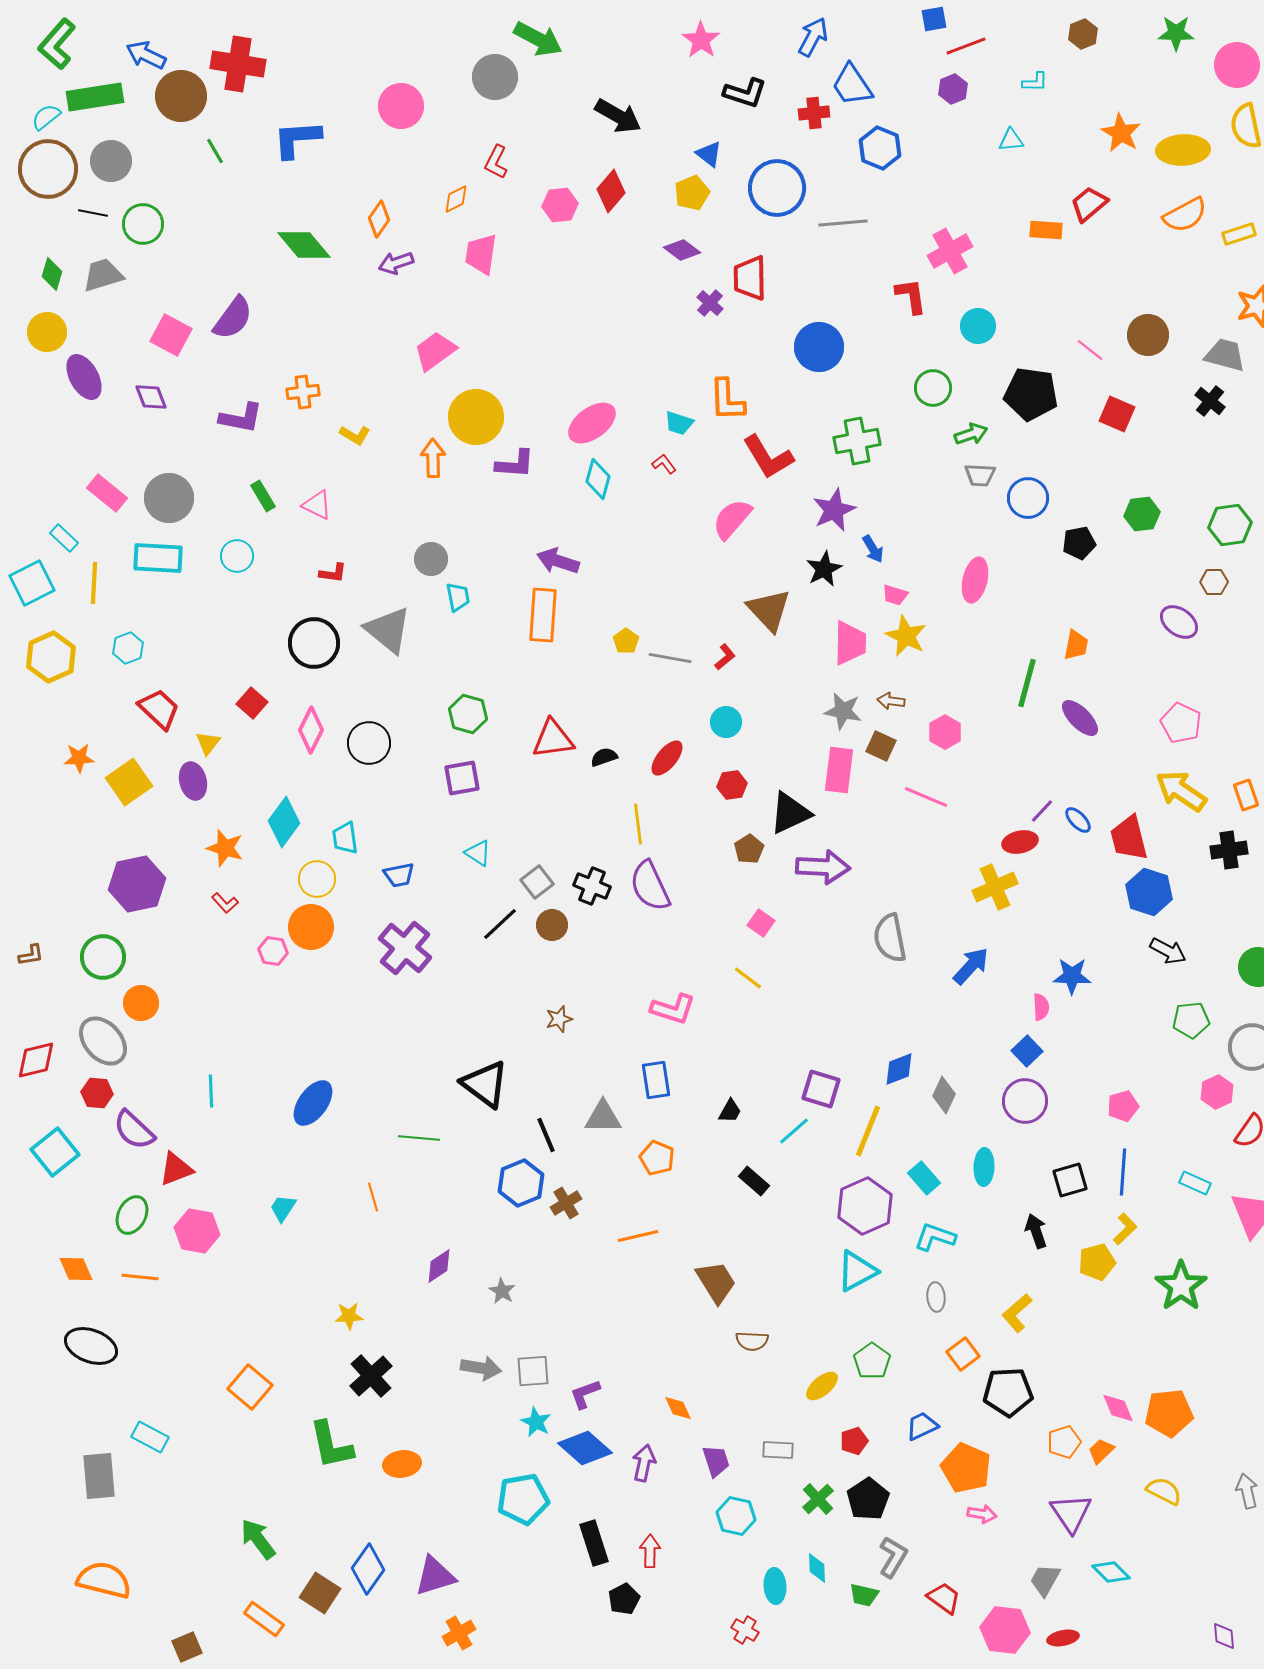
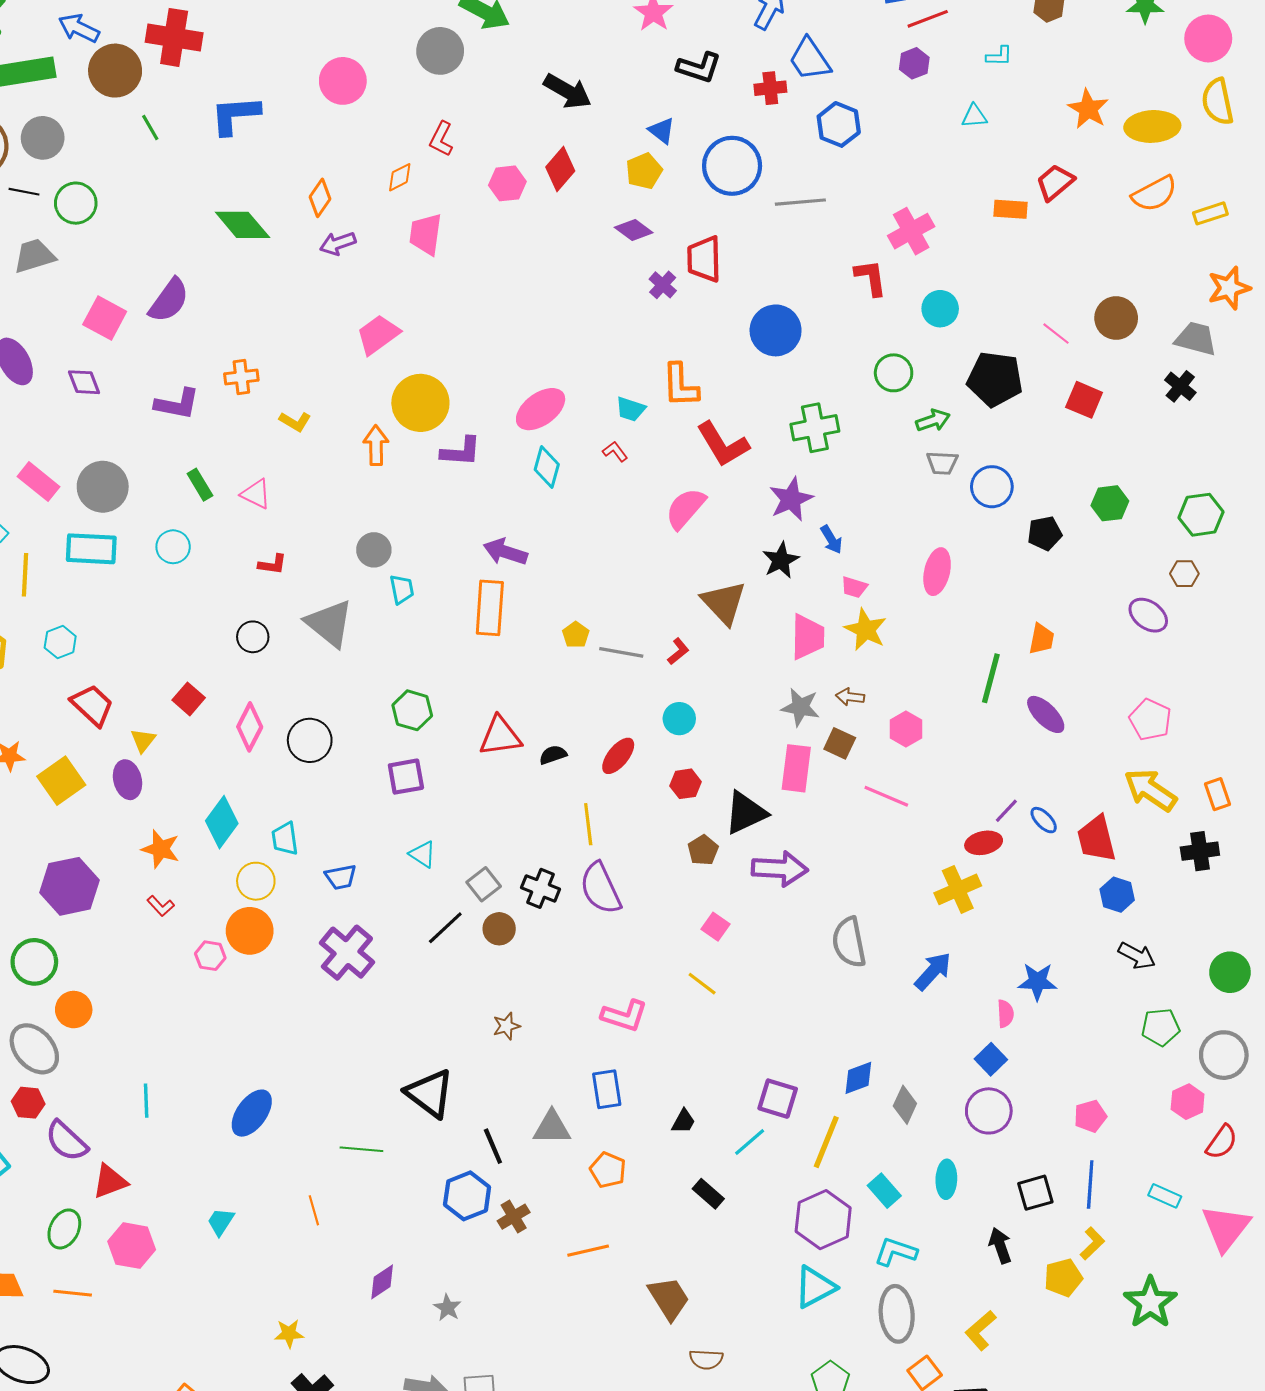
black circle: (314, 643) -> (253, 637), size x0.6
blue hexagon: (1149, 892) -> (1117, 895), size x0.7
gray ellipse: (936, 1297) -> (897, 1314), size x1.8

